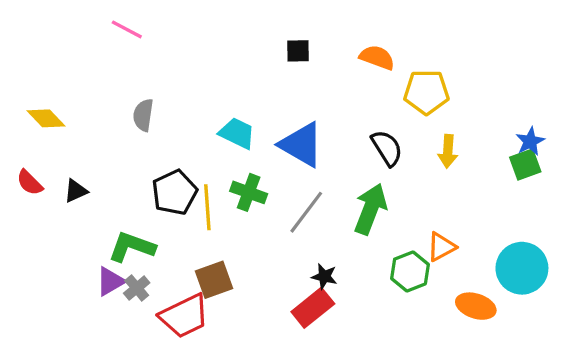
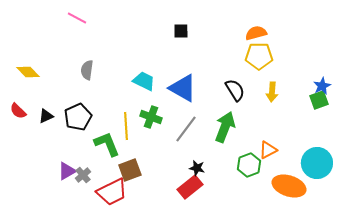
orange semicircle: (377, 57) -> (256, 33), moved, turned -35
black pentagon: (175, 192) -> (78, 117), moved
green L-shape: (132, 247) -> (107, 144), moved, turned 48
orange ellipse: (476, 306) -> (289, 186), size x1.4

